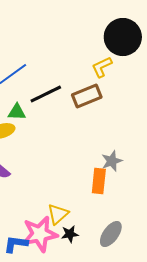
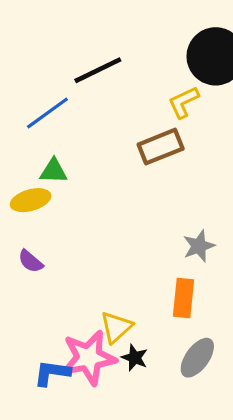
black line: (46, 94) -> (98, 70), moved
orange rectangle: (99, 181) -> (184, 298), moved
black star: (70, 234) -> (135, 358), turned 30

